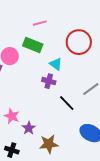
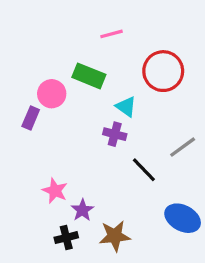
pink line: (40, 23) -> (112, 34), moved
black cross: (12, 150) -> (66, 238), moved, turned -32

